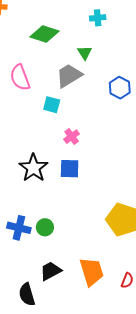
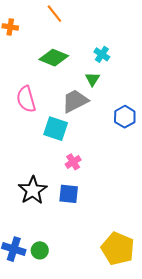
cyan cross: (98, 18) -> (102, 54), moved, turned 35
cyan square: (52, 105) -> (56, 129), size x1.4

